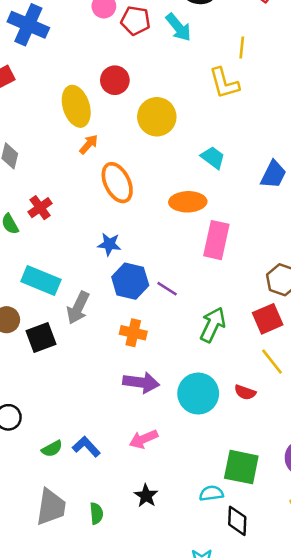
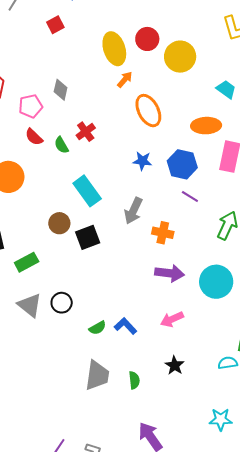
red circle: (115, 80) -> (147, 39), moved
cyan rectangle: (41, 281) -> (87, 191), turned 32
blue hexagon: (130, 281) -> (182, 164), moved
gray arrow: (78, 308) -> (133, 211), moved

